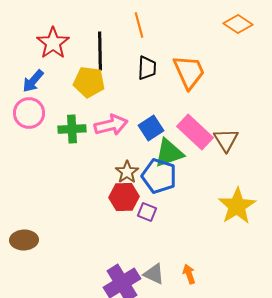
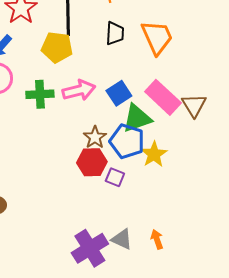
yellow star: (237, 206) -> (154, 154), moved, size x0.7

